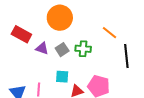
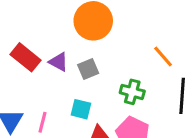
red rectangle: (21, 34) -> (26, 57), moved
green cross: (83, 49) -> (132, 92), moved

